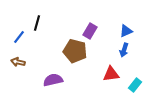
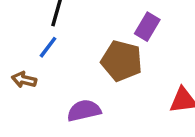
blue line: (19, 37) -> (48, 47), moved

